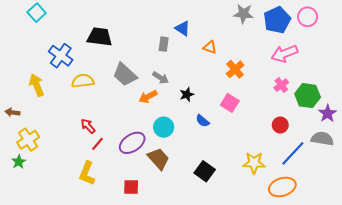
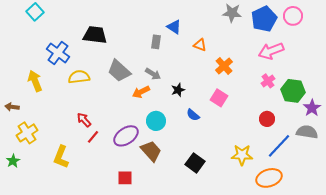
green star: (19, 162) -> (13, 161), moved
yellow L-shape: (87, 173) -> (61, 157), moved

